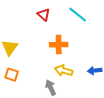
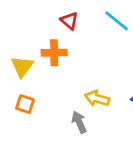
orange cross: (59, 45) -> (54, 53), moved

